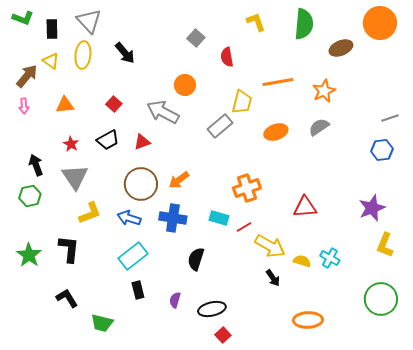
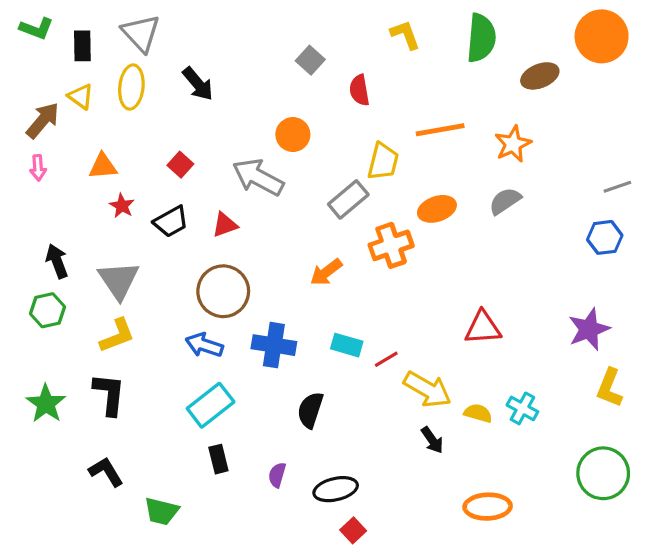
red star: (71, 144) -> (122, 206), moved
orange arrow: (179, 180) -> (326, 272), moved
orange cross: (247, 188) -> (391, 245), moved
yellow L-shape: (90, 213) -> (117, 336), moved

